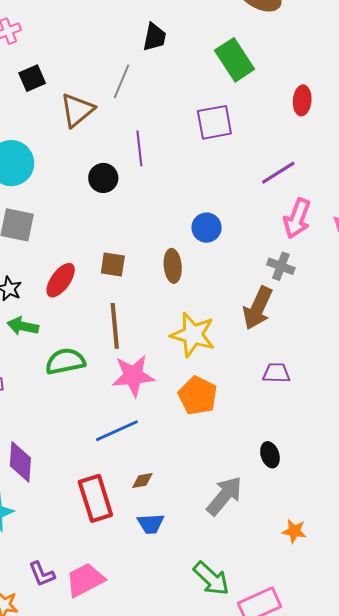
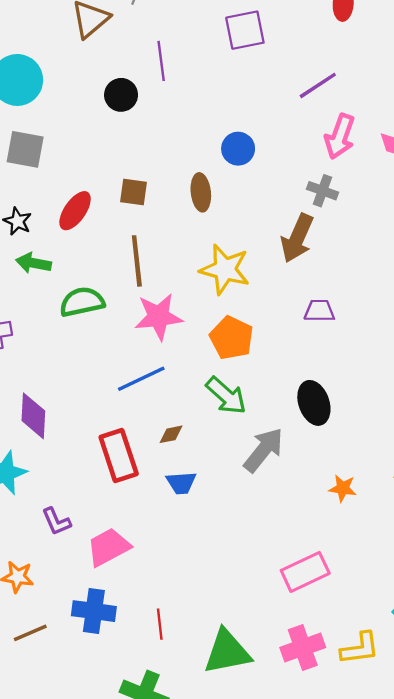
black ellipse: (270, 455) -> (314, 403), size x1.5
purple L-shape: (42, 574) -> (56, 521), moved
green arrow: (211, 579) -> (226, 396), moved

